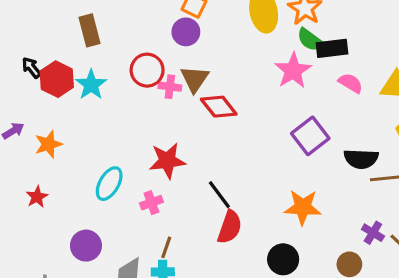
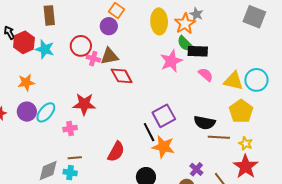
brown triangle: (195, 79) -> (109, 56), turned 36
cyan star: (91, 85) -> (45, 49), turned -30
purple square: (310, 136) -> (164, 116), moved
orange star: (48, 144) -> (26, 82), moved
black line: (219, 195) -> (149, 132), moved
purple cross: (373, 233) -> (196, 169), moved
purple circle: (86, 246) -> (27, 112), moved
brown line: (166, 247) -> (75, 158), turned 56

